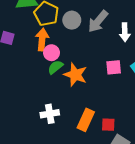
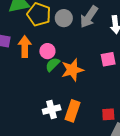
orange arrow: (42, 39) -> (25, 47), moved
orange star: (75, 75) -> (72, 70), turned -30
orange rectangle: (86, 120) -> (72, 111), moved

